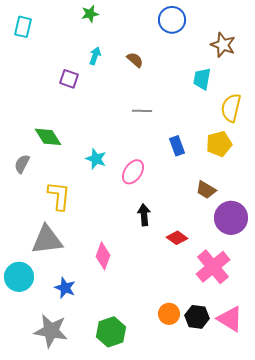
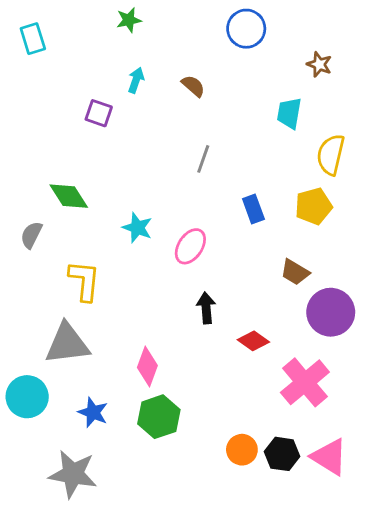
cyan rectangle: (23, 27) -> (33, 39), turned -30
brown star: (223, 45) -> (319, 64), size x0.7
gray line: (142, 111) -> (203, 159), turned -72
green hexagon: (111, 332) -> (159, 417), moved

